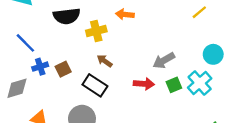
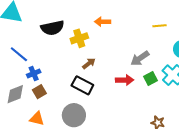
yellow line: (199, 12) -> (159, 26), moved, turned 40
brown arrow: (105, 61) -> (89, 63), turned 112
brown square: (63, 69) -> (39, 92), moved

